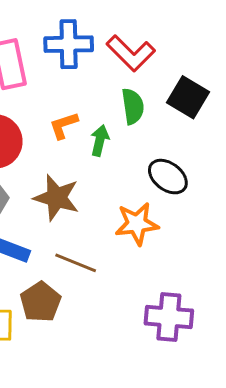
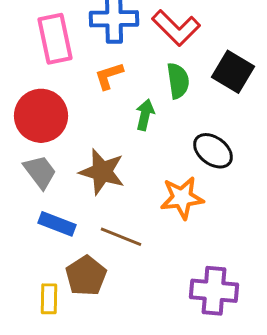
orange L-shape: (64, 125) -> (109, 76), moved

